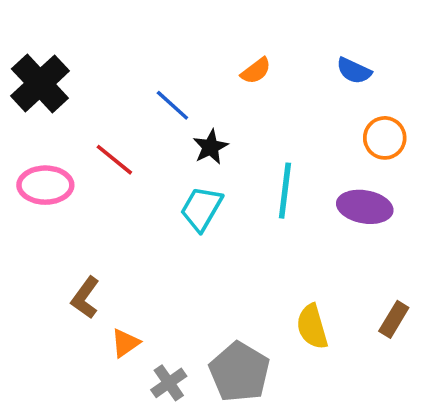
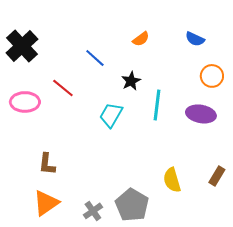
black star: (211, 147) -> (131, 81), moved
brown L-shape: (85, 298) -> (47, 164), turned -30
orange triangle: (125, 343) -> (46, 203), moved, size x1.6

